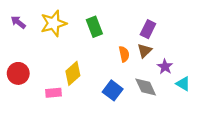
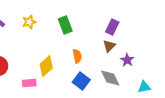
yellow star: (53, 23) -> (29, 22), size x0.6
orange semicircle: (124, 54) -> (77, 56), moved
cyan triangle: (183, 84) -> (144, 87), moved, turned -40

